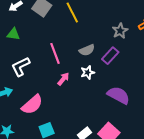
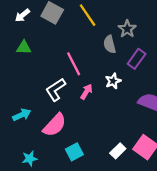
gray star: (120, 31) -> (127, 29), moved
gray semicircle: (87, 50) -> (110, 44), moved, turned 105
white L-shape: (21, 67) -> (56, 90), moved

